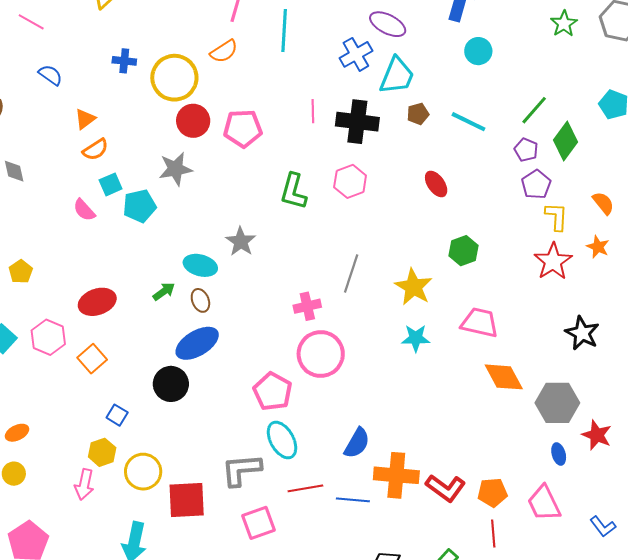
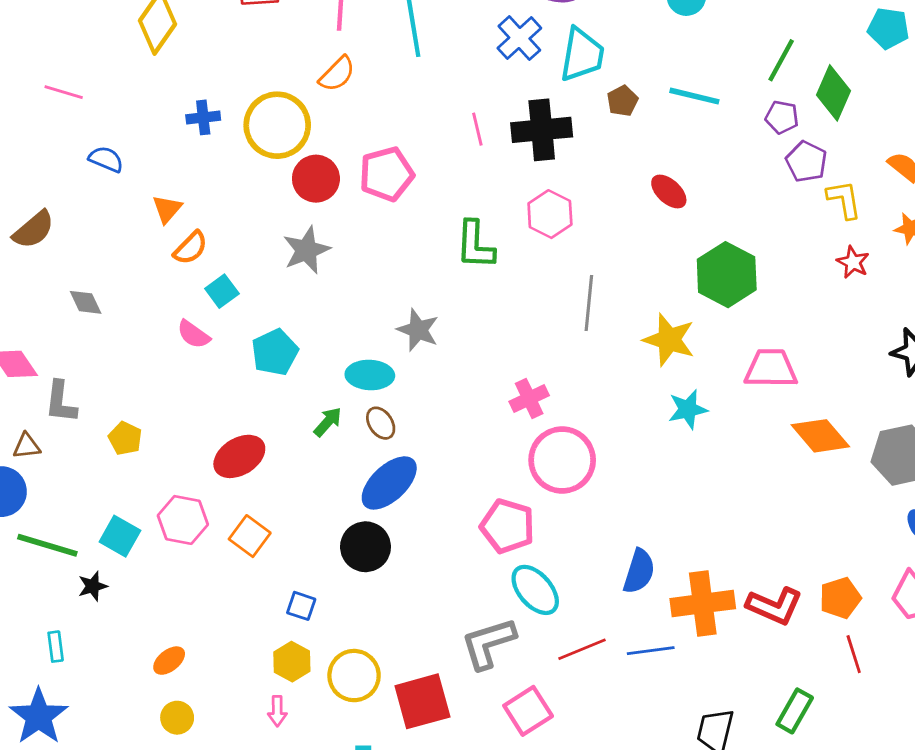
cyan pentagon: (139, 206) -> (275, 352), moved
green hexagon: (464, 251) -> (727, 275), size x1.5
red star: (553, 261) -> (853, 262), size x0.6
gray line: (351, 274) -> (589, 303), moved
pink arrow: (84, 484) -> (277, 711), size x0.7

